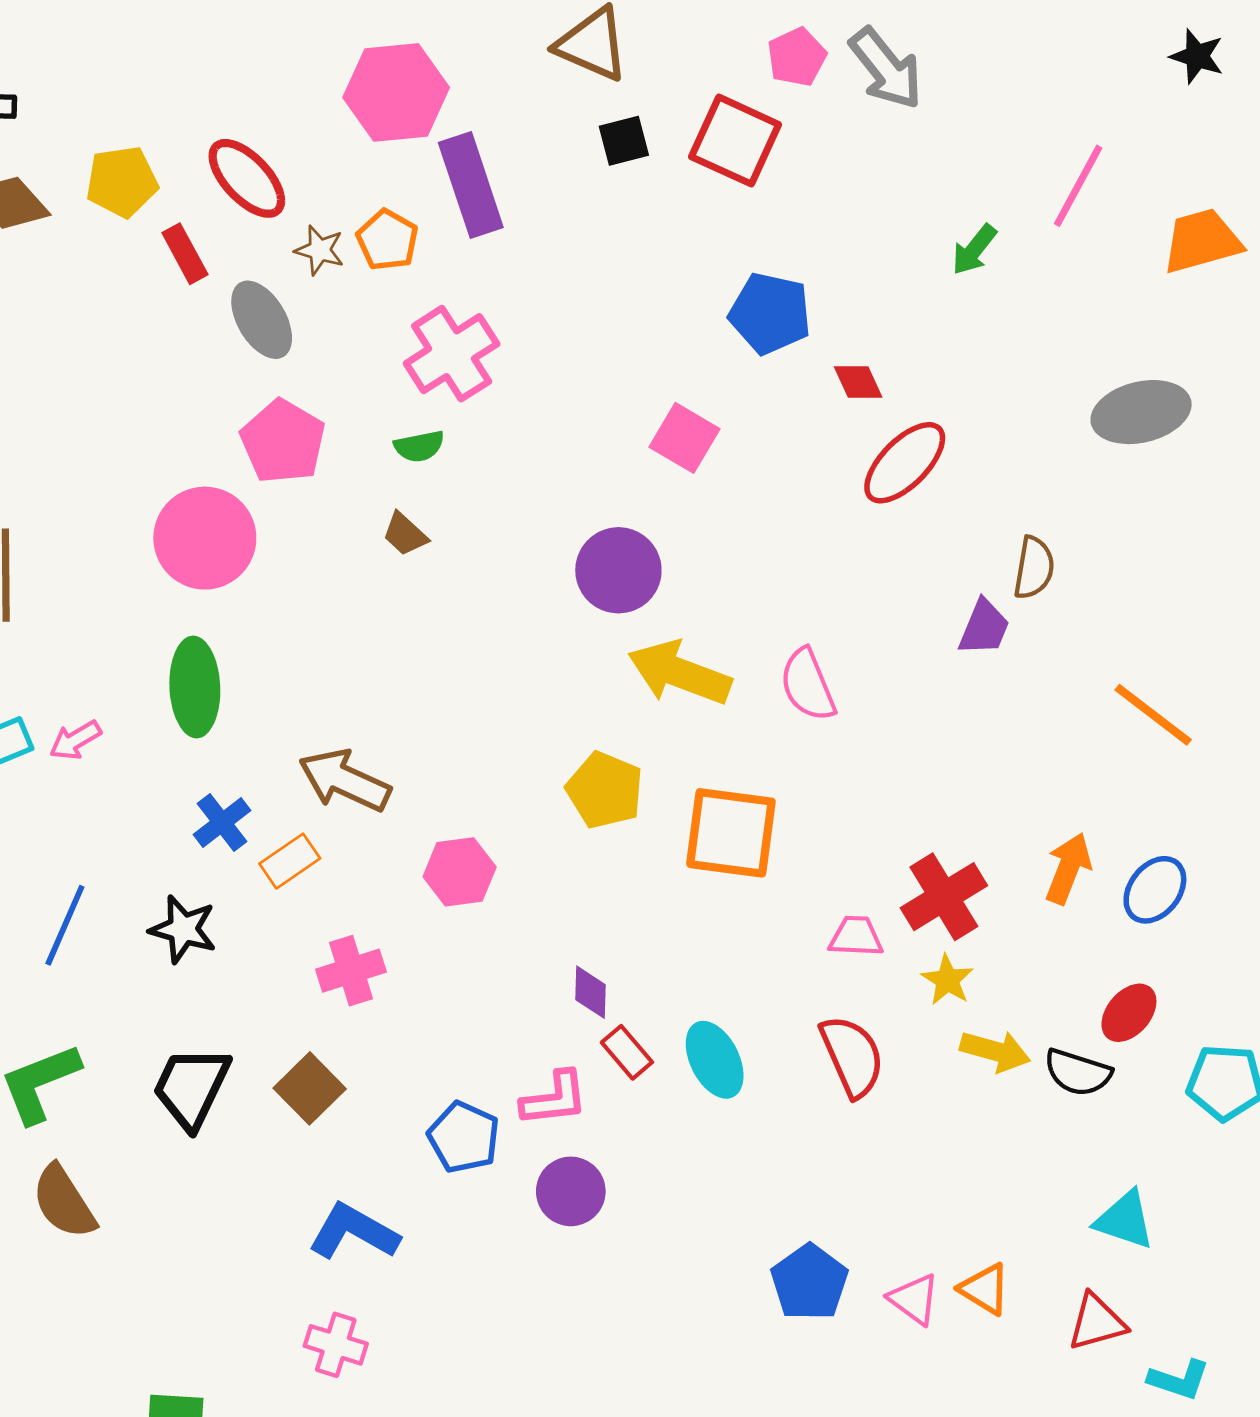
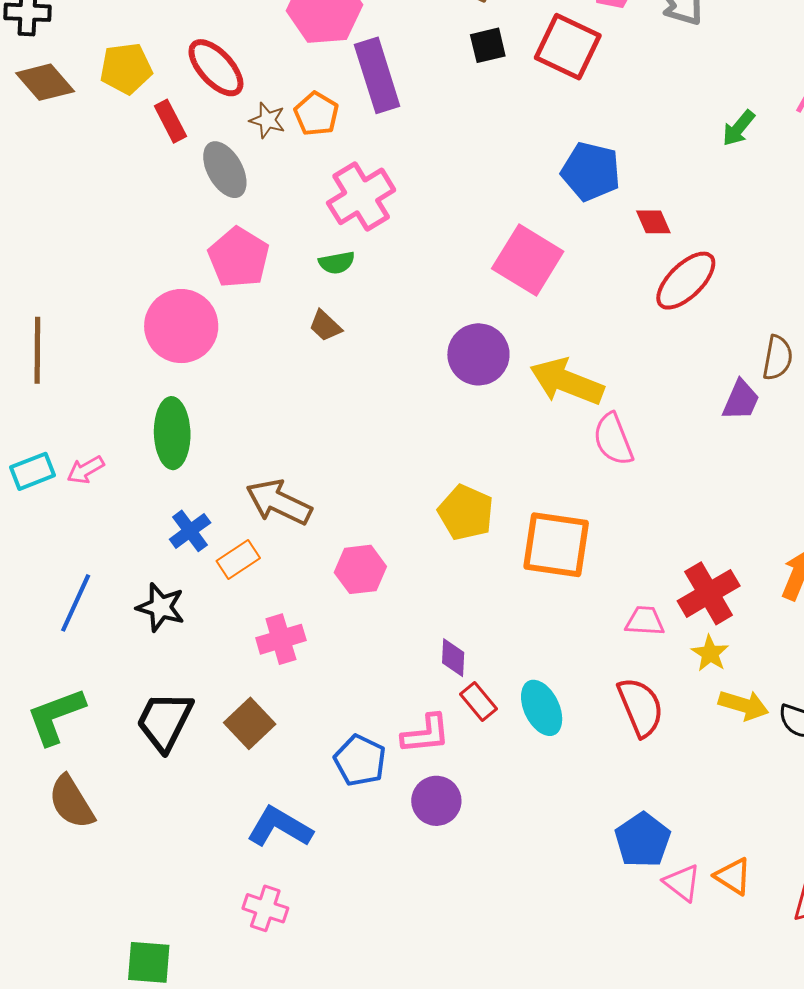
pink square: (684, 438) -> (528, 260), size x1.4
yellow arrow: (680, 673) -> (567, 382), moved
blue pentagon: (809, 1282) -> (643, 840), moved

